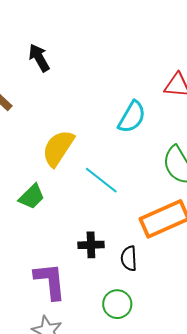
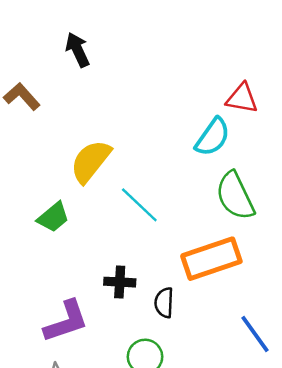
cyan semicircle: (132, 117) -> (213, 137), moved
purple L-shape: (50, 281) -> (66, 321), turned 72

